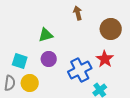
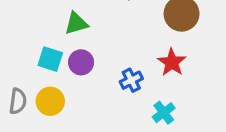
cyan square: (20, 61) -> (50, 59), moved
blue cross: (80, 70) -> (131, 80), size x0.6

